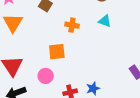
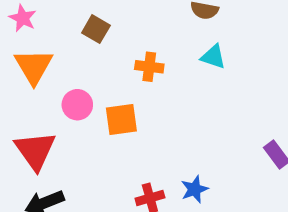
pink circle: (46, 76) -> (77, 105), moved

